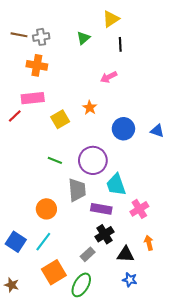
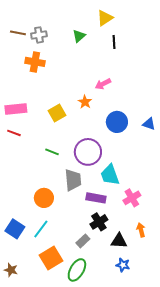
pink arrow: (109, 77) -> (103, 84), moved
pink rectangle: (33, 98) -> (16, 109), moved
red line: (15, 116) -> (14, 133), moved, turned 64

